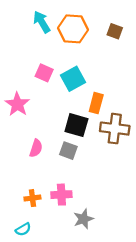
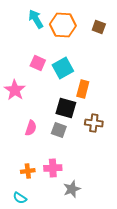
brown cross: (115, 129) -> (94, 123), moved, size x0.7
cyan semicircle: (23, 229) -> (20, 198), turned 64

